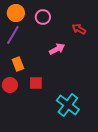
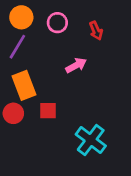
red arrow: (79, 29) -> (96, 31), moved, turned -144
orange rectangle: (18, 64) -> (24, 85), size x1.5

